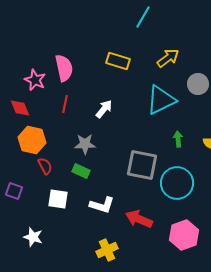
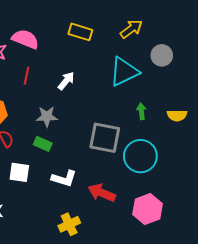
pink semicircle: (64, 68) -> (25, 39), turned -56

